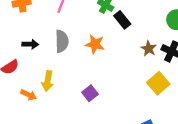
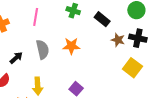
black rectangle: (122, 20) -> (102, 19), moved
black arrow: (30, 44) -> (16, 58), turned -32

